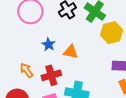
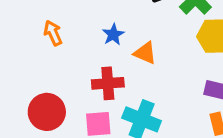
orange arrow: (27, 70) -> (53, 33), moved

